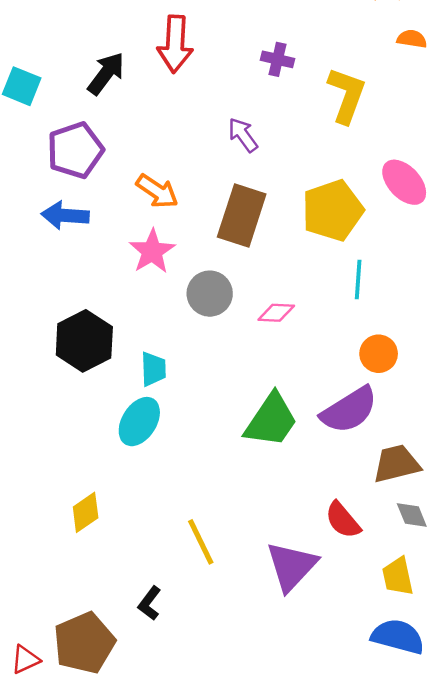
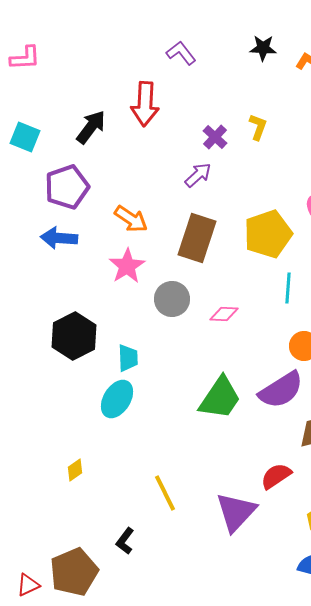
purple cross: (277, 59) -> (215, 137), moved, turned 30
yellow L-shape: (347, 95) -> (258, 127), moved, size x0.6
purple arrow: (243, 135) -> (198, 175), turned 84
yellow diamond: (86, 512) -> (75, 470), size x0.7
red semicircle: (343, 520) -> (276, 476), turned 96

